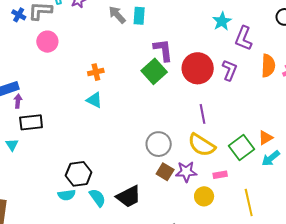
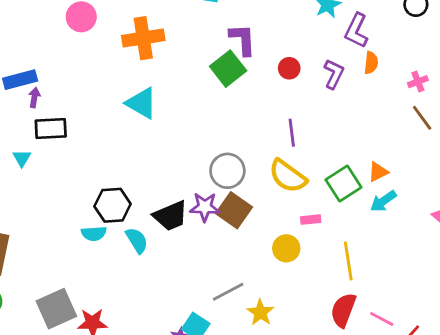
orange semicircle: (268, 66) -> (371, 63), moved, size x0.7
red circle: (198, 68) -> (289, 68), size x0.5
orange cross: (96, 72) -> (143, 38), moved, size x1.8
cyan triangle: (94, 100) -> (141, 103), size x1.4
brown square: (165, 172) -> (234, 210), size x1.4
purple star: (186, 172) -> (205, 207), moved
black trapezoid: (129, 197) -> (171, 216), moved

